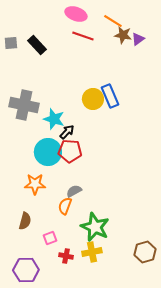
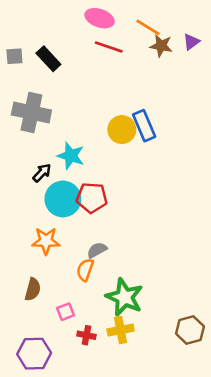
purple triangle: (138, 39) -> (191, 42), moved
gray cross: (24, 105) -> (31, 113), moved
black arrow: (67, 132) -> (42, 173), moved

